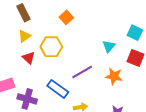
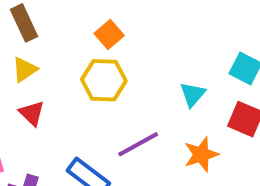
yellow hexagon: (51, 47) -> (104, 80), moved
orange star: (114, 76) -> (201, 154), turned -30

